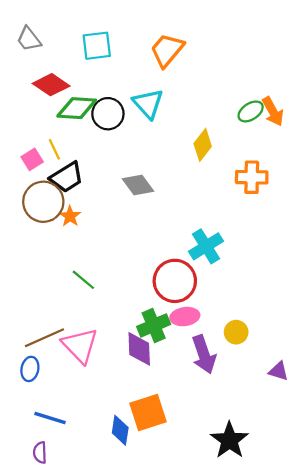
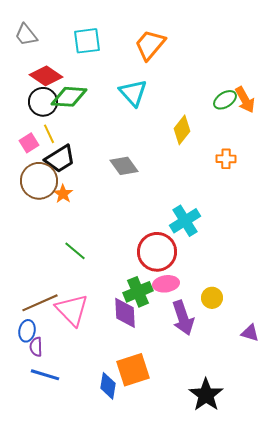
black circle: (108, 114) -> (43, 102), moved
orange cross: (252, 177) -> (226, 159), size x0.7
purple semicircle: (40, 453) -> (36, 347), moved

